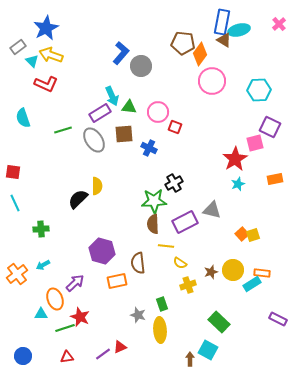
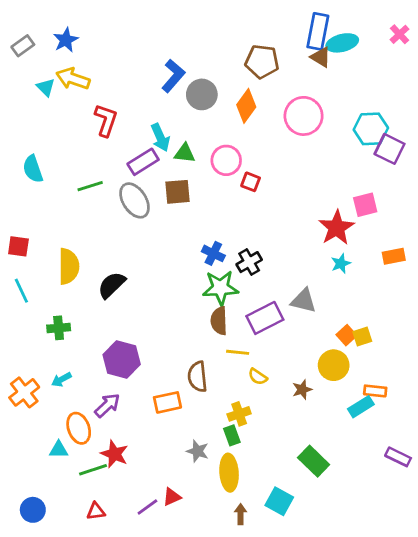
blue star: (46, 28) -> (66, 40), size x0.7
gray rectangle: (18, 47) -> (23, 46), moved
orange diamond: (200, 54) -> (246, 106), moved
red L-shape: (46, 84) -> (106, 120), moved, turned -95
purple square: (270, 127) -> (389, 149), moved
blue cross: (149, 148) -> (213, 253), moved
yellow semicircle: (97, 186) -> (69, 266), moved, size x1.4
purple hexagon: (102, 251) -> (122, 359), moved
yellow circle: (233, 270) -> (334, 365), moved
yellow cross: (188, 285) -> (239, 414), moved
cyan square: (208, 350) -> (279, 501), moved
brown arrow: (190, 359) -> (241, 514), moved

